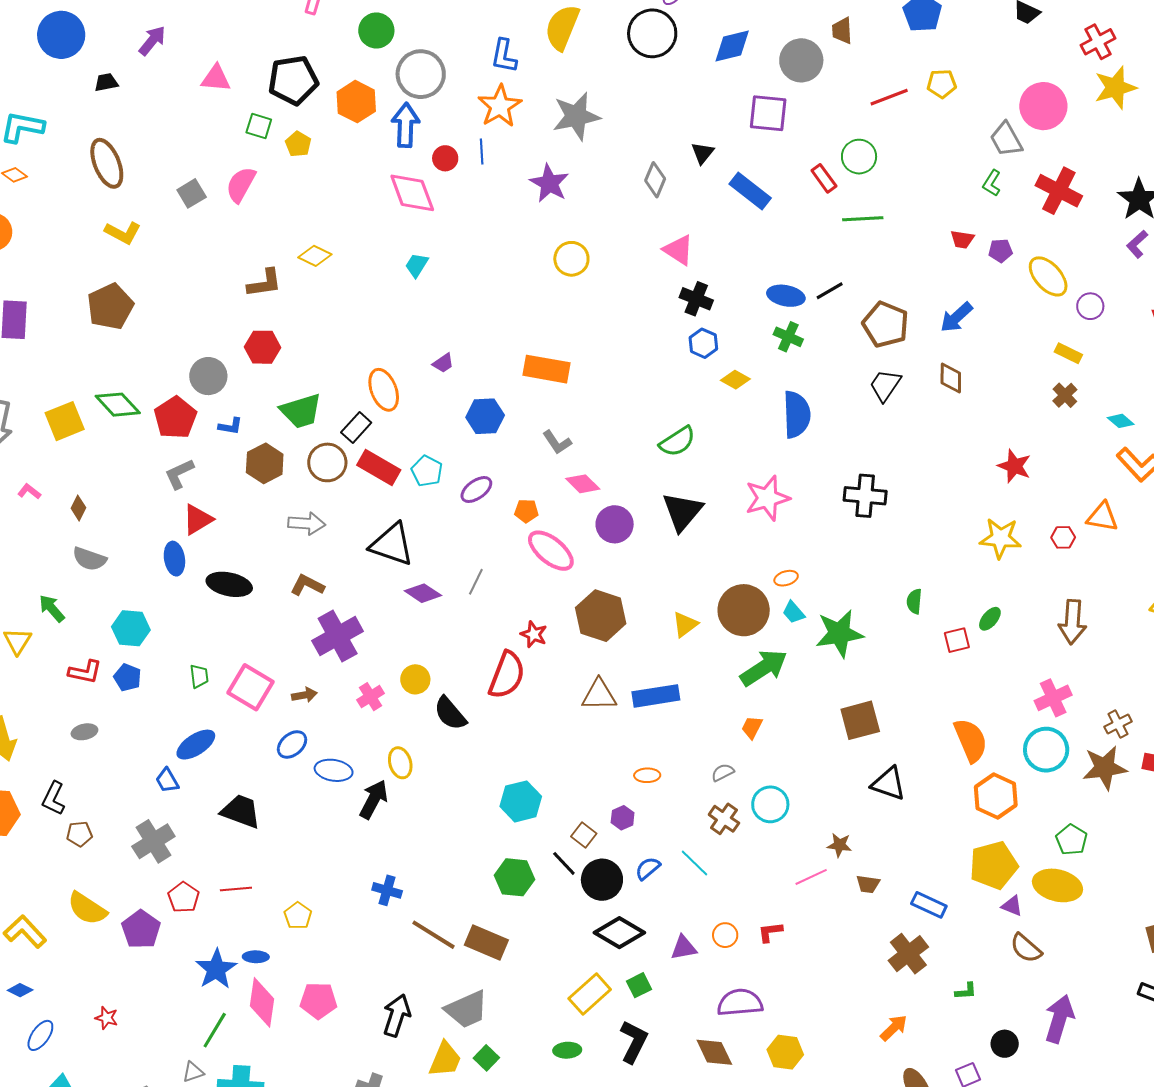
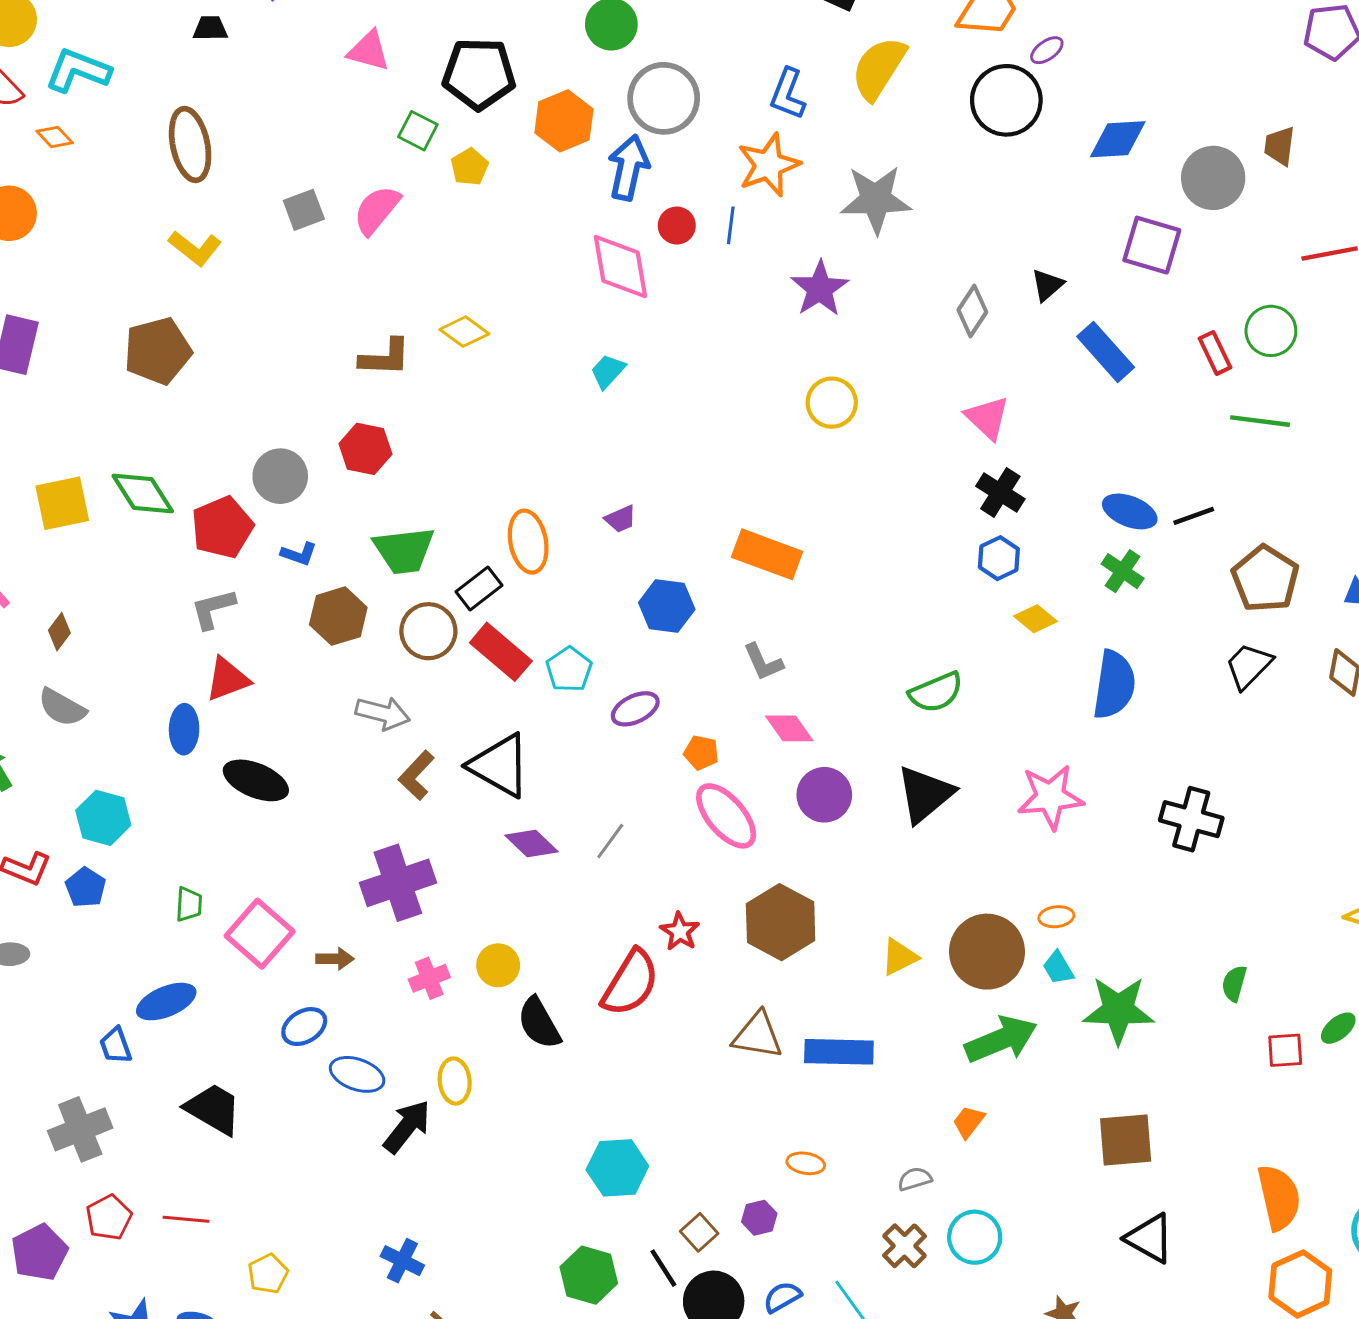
brown L-shape: (307, 585) -> (416, 775), moved, turned -84

